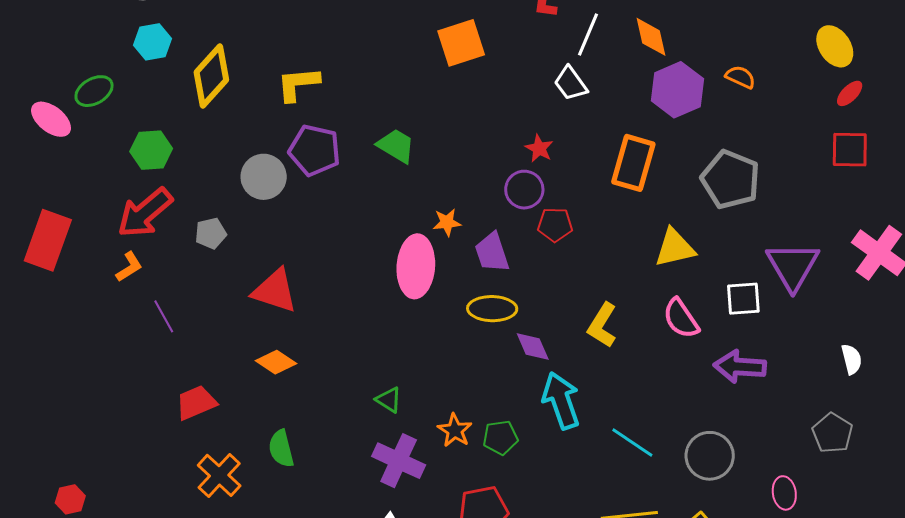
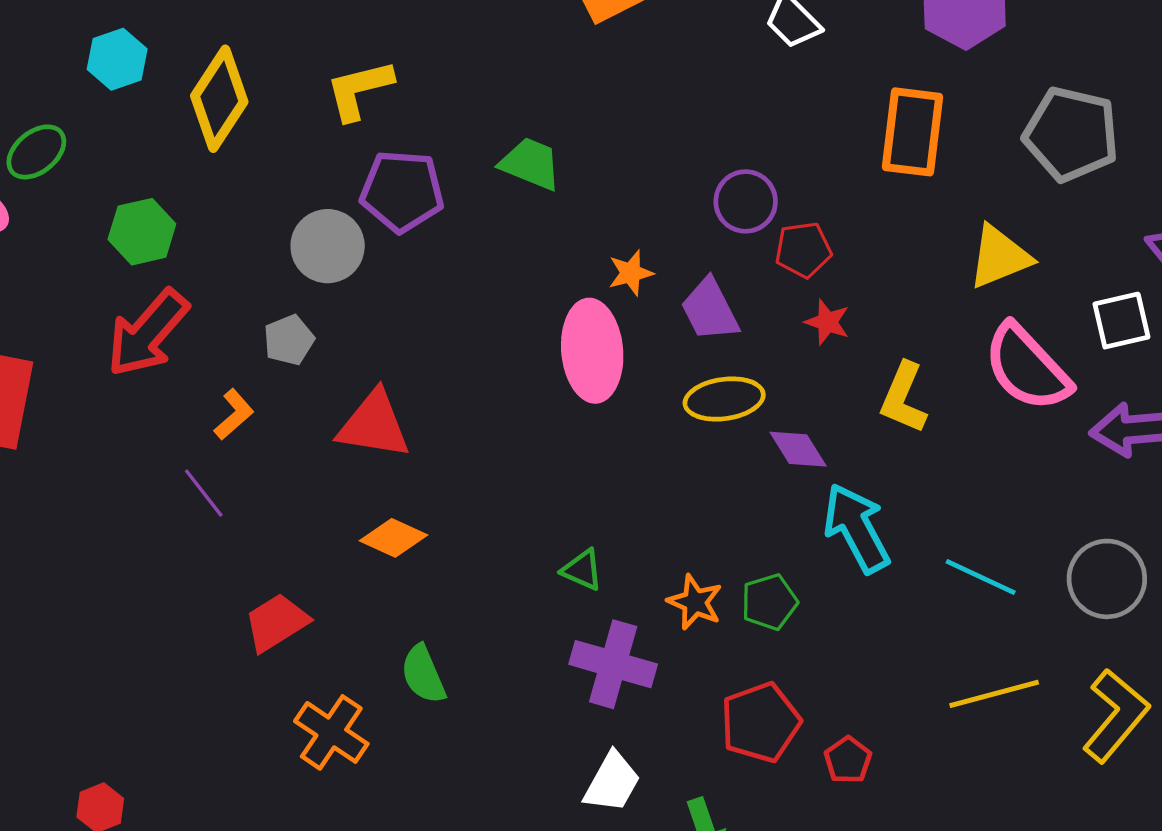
red star: (539, 148) -> (827, 322), moved
gray pentagon: (211, 233) -> (289, 340), moved
orange L-shape: (129, 267) -> (234, 414), moved
pink semicircle: (681, 318) -> (1027, 368), size x1.4

